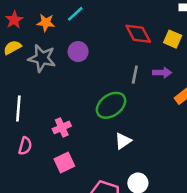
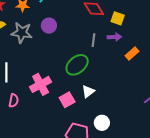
yellow square: (173, 39) -> (118, 18), moved
pink cross: (62, 127) -> (41, 84), size x1.5
pink square: (64, 163) -> (67, 100), moved

